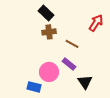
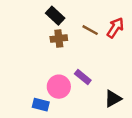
brown line: (72, 44) -> (90, 30), moved
black triangle: (85, 82) -> (113, 99), moved, turned 35

